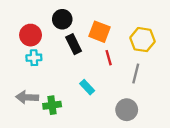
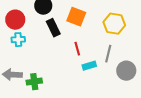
red line: (109, 58) -> (77, 49), moved
cyan rectangle: (87, 87) -> (89, 66), moved, turned -64
gray circle: (127, 110) -> (126, 71), moved

